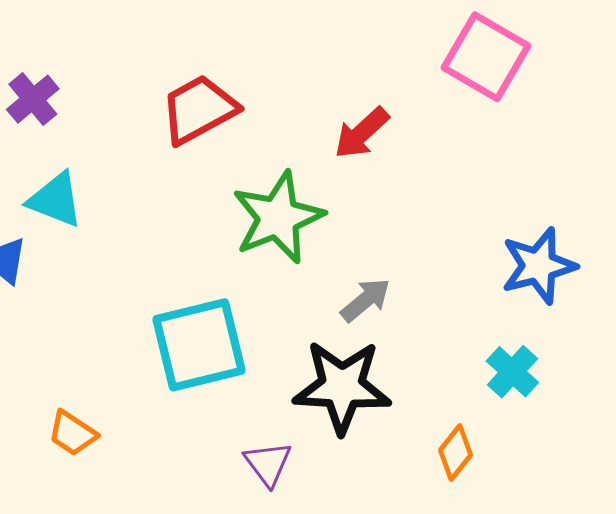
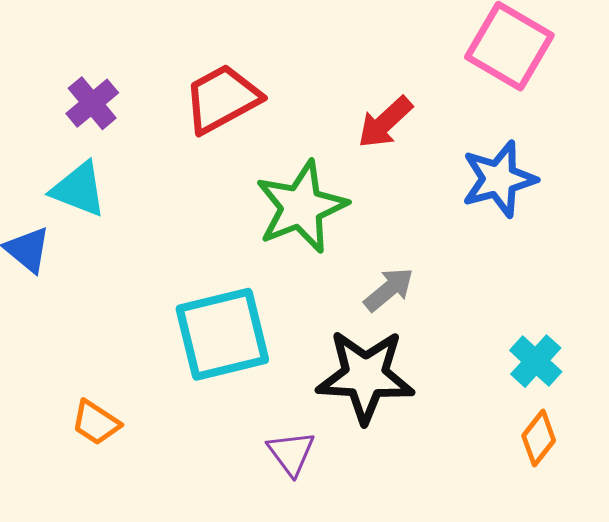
purple cross: (33, 99) -> (92, 103), moved
blue star: (539, 266) -> (499, 179), moved
orange diamond: (456, 453) -> (539, 438), moved

